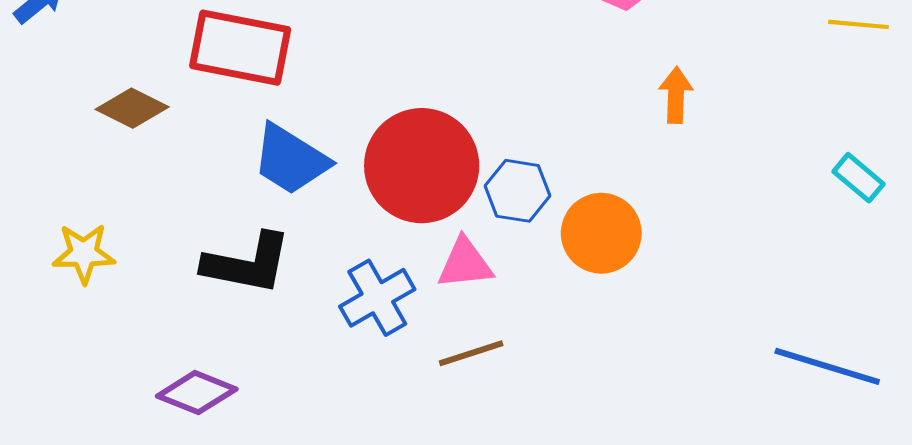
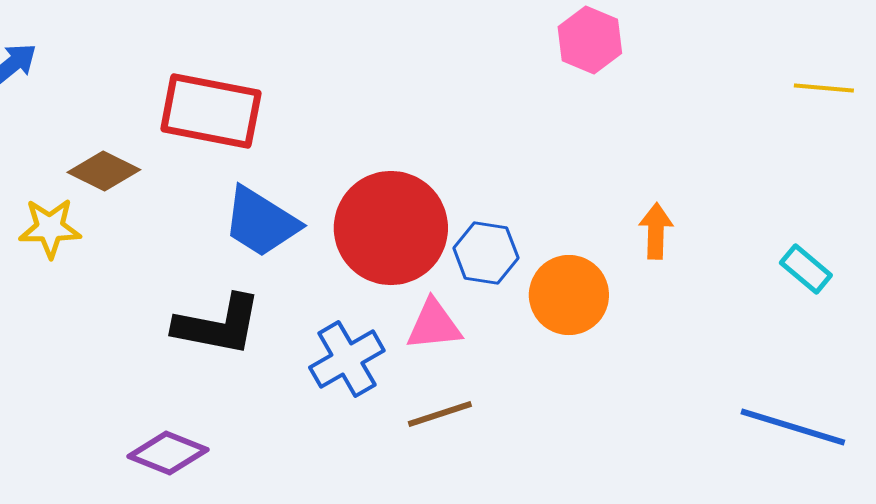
orange arrow: (676, 95) -> (656, 231), moved
cyan rectangle: (858, 178) -> (806, 269), moved
yellow star: (84, 253) -> (50, 228), moved

